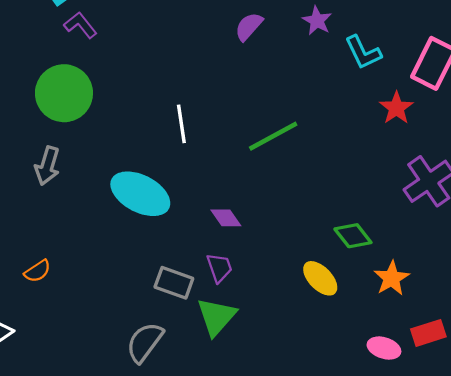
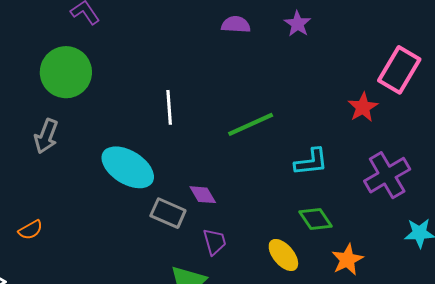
purple semicircle: (249, 26) -> (236, 25), turned 48
cyan L-shape: (363, 52) -> (311, 162), moved, turned -75
purple trapezoid: (219, 268) -> (215, 242), moved
gray rectangle: (174, 283) -> (168, 213), moved

